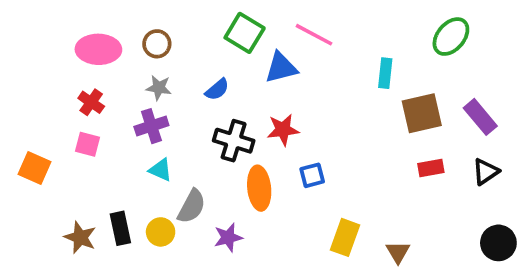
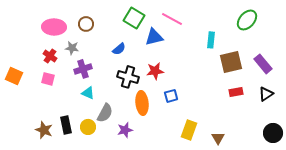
gray star: (159, 88) -> (72, 48), moved
orange square: (35, 168) -> (14, 76), moved

